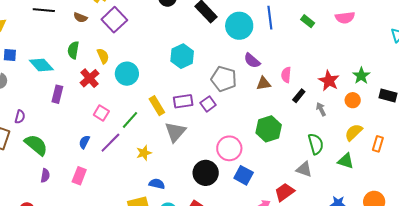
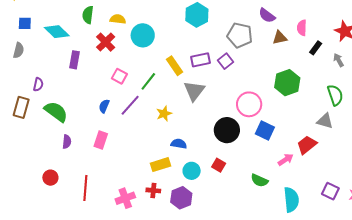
yellow semicircle: (103, 56) -> (118, 19), turned -56

